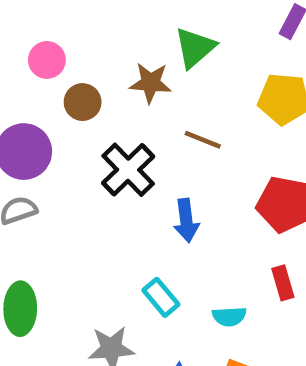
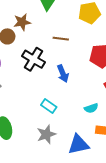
brown star: (150, 83) -> (22, 22), moved
cyan rectangle: (161, 297) -> (49, 106), moved

